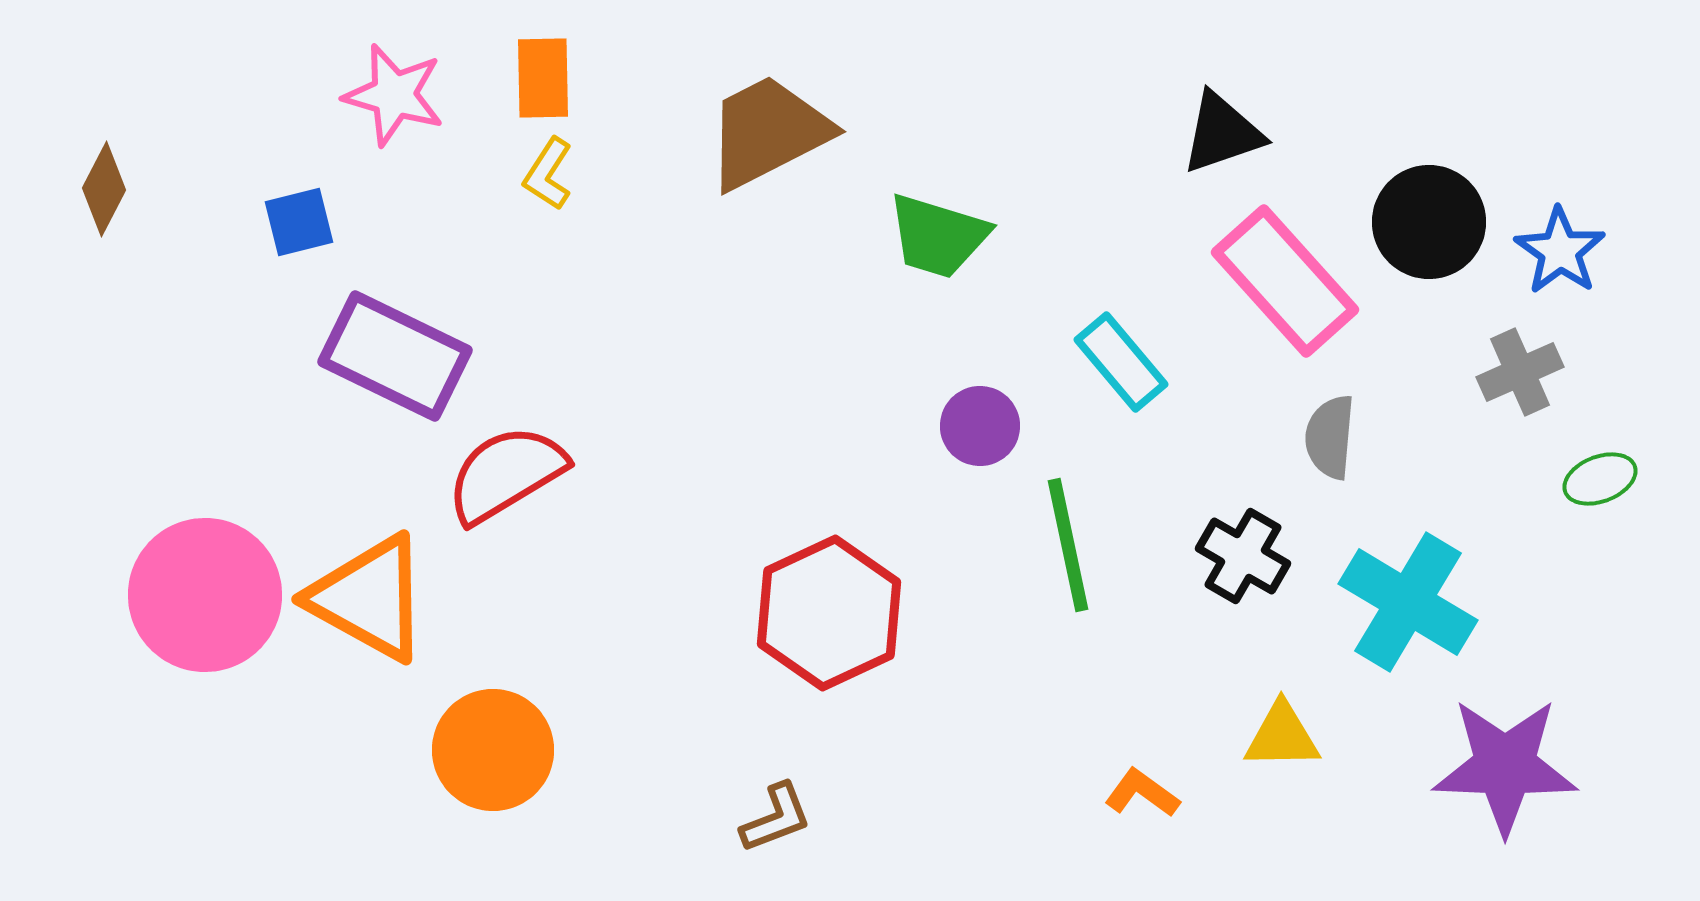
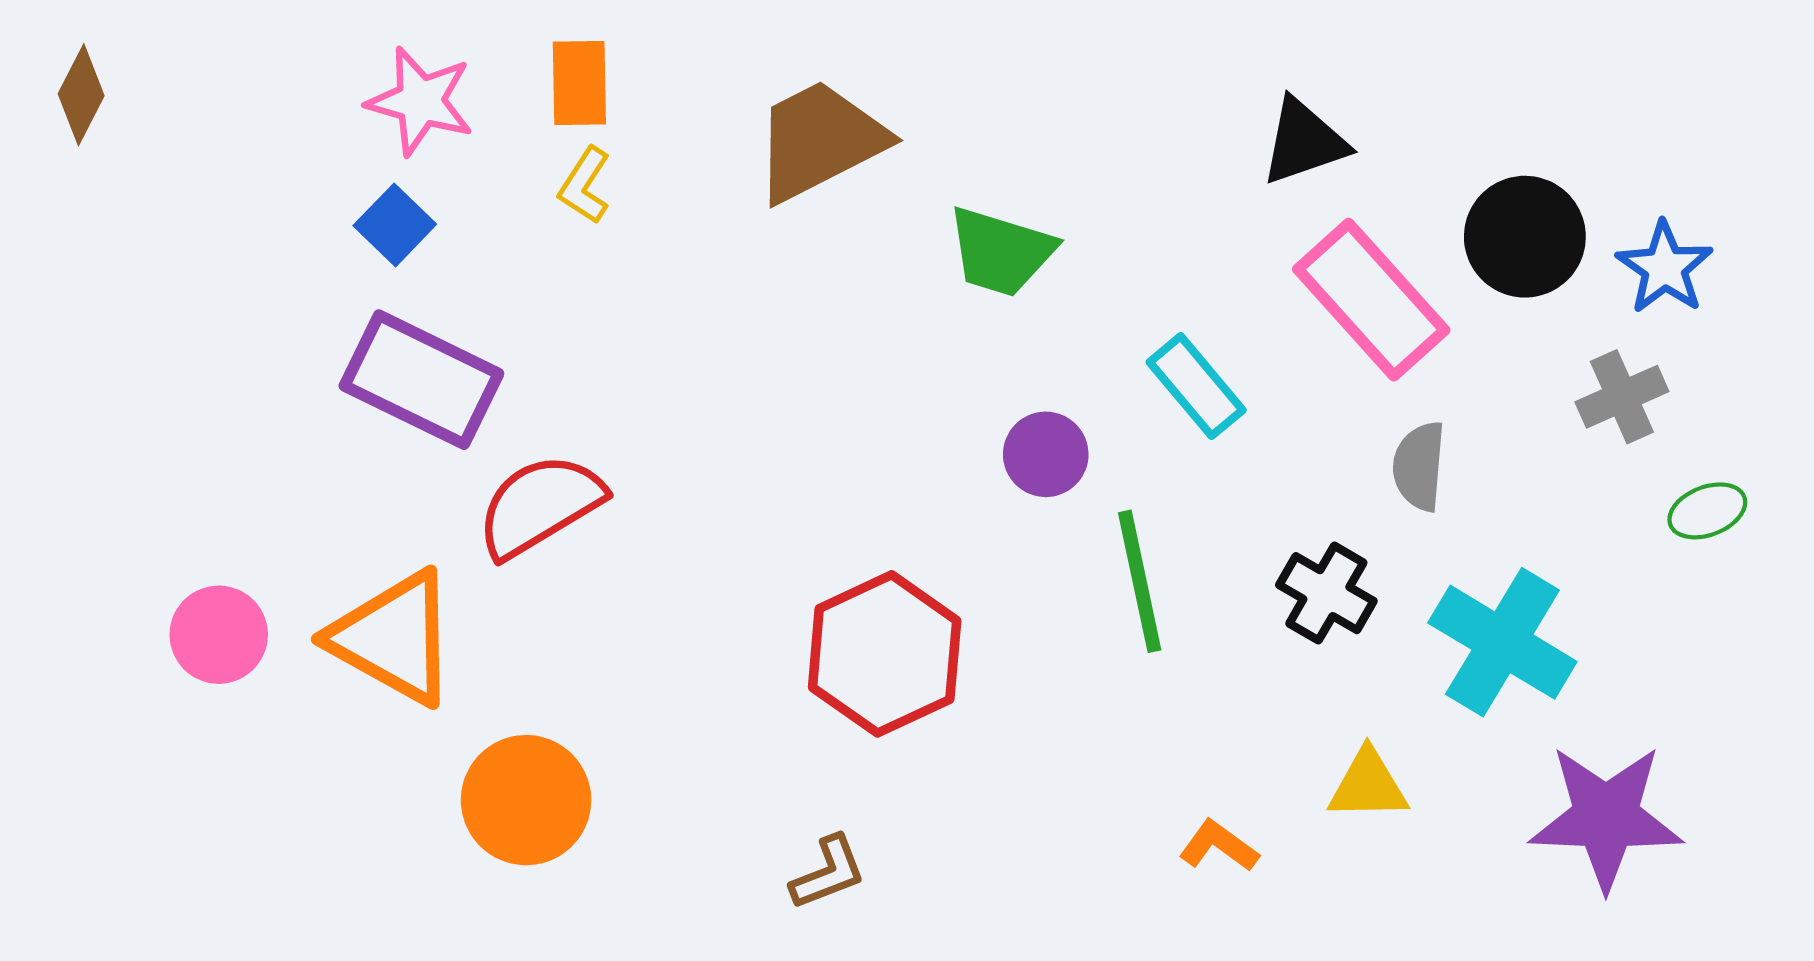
brown diamond: (104, 189) -> (81, 95), moved
blue square: (299, 222) -> (395, 225), moved, turned -32
pink circle: (205, 595) -> (219, 635), size x0.6

